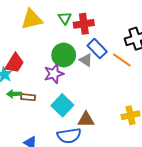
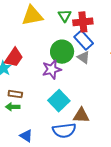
blue rectangle: (97, 49) -> (84, 40), moved
green arrow: (14, 94) -> (13, 107), moved
brown rectangle: (28, 97) -> (15, 94), moved

